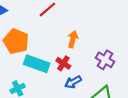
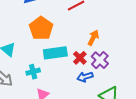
purple cross: (105, 60) -> (100, 60), moved
cyan rectangle: (37, 64) -> (55, 53), turned -40

